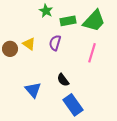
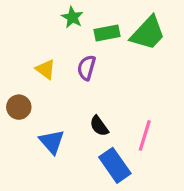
brown circle: (10, 49) -> (19, 107), moved
pink line: (92, 53) -> (145, 135), moved

